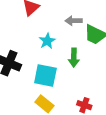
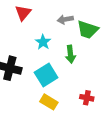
cyan square: (45, 76) -> (46, 75), turned -35

